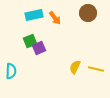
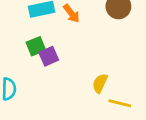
yellow line: (96, 69) -> (120, 103), moved

